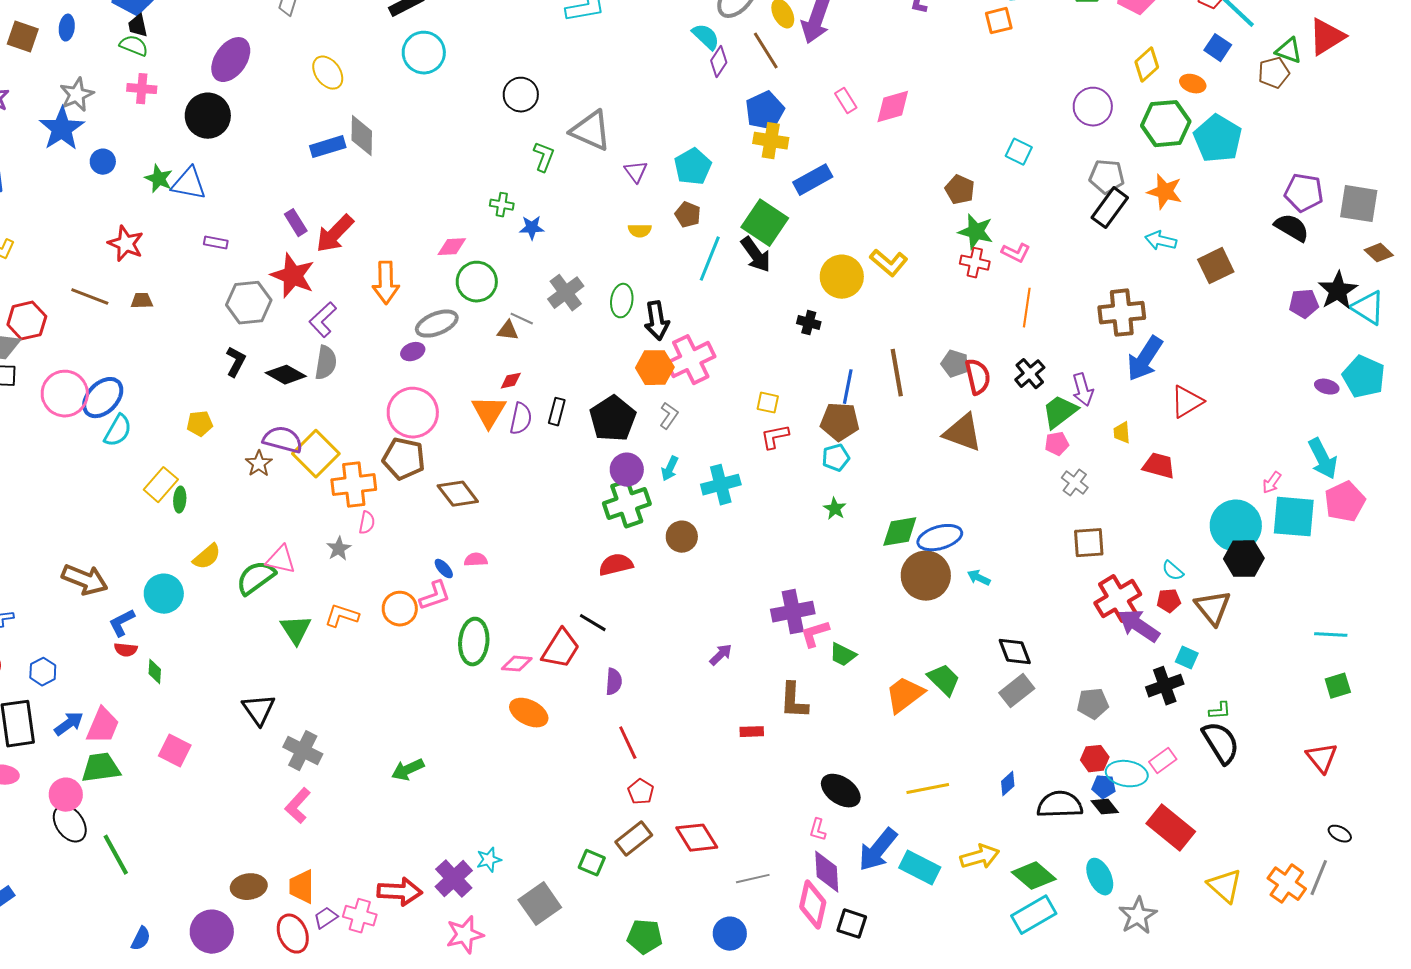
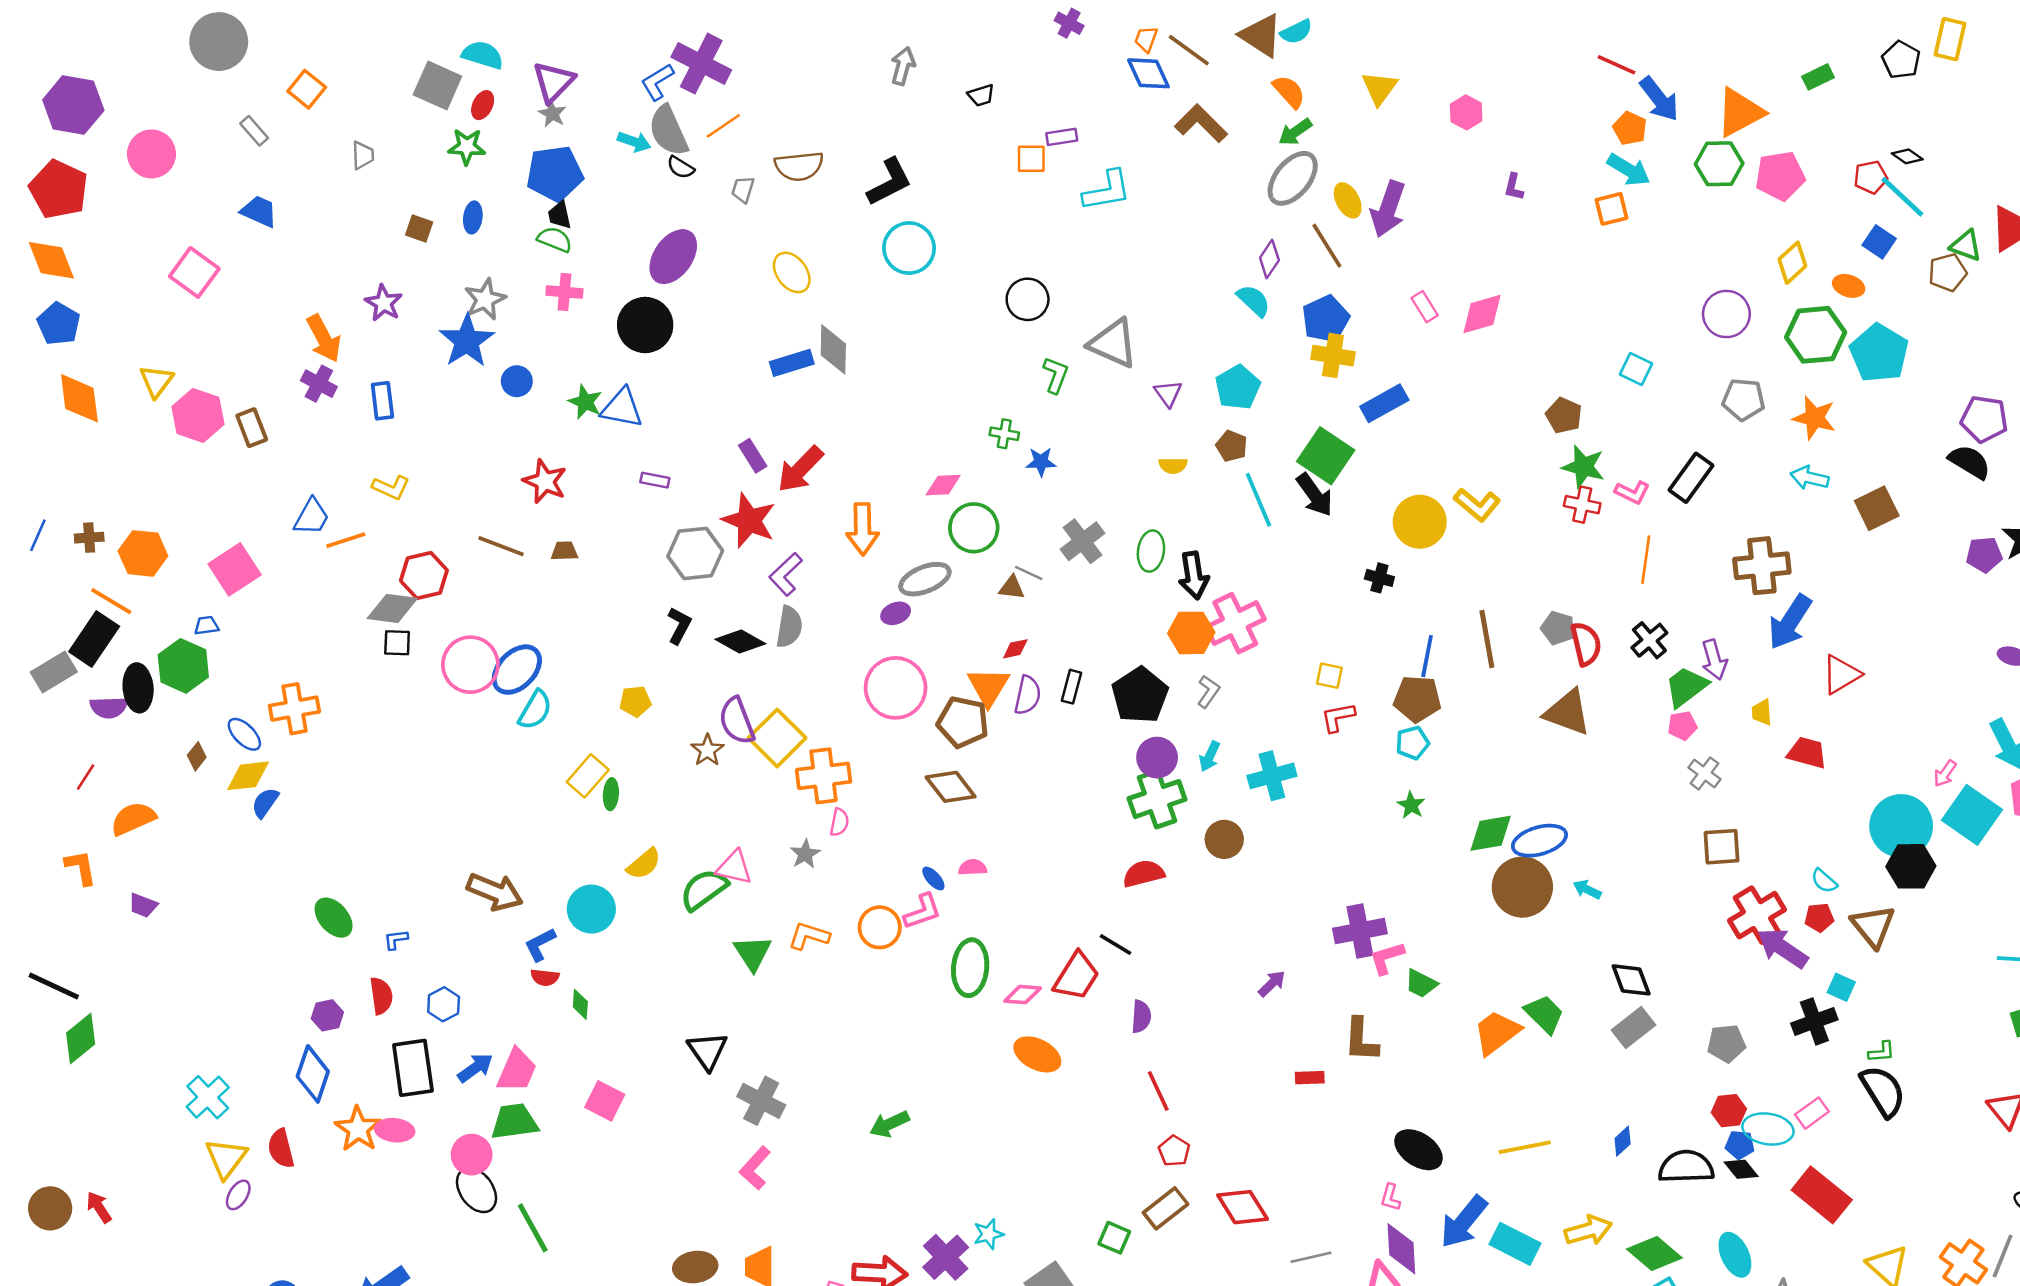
brown square: (23, 37) -> (419, 228), size x0.7
cyan semicircle: (706, 37) -> (1254, 301), moved
black rectangle: (1110, 208) -> (1691, 478), moved
cyan line: (710, 259) -> (1258, 500), turned -45
purple semicircle: (283, 440) -> (737, 721), turned -126
brown pentagon: (404, 459) -> (963, 722), moved
cyan square: (1294, 517) -> (1972, 815), turned 30

